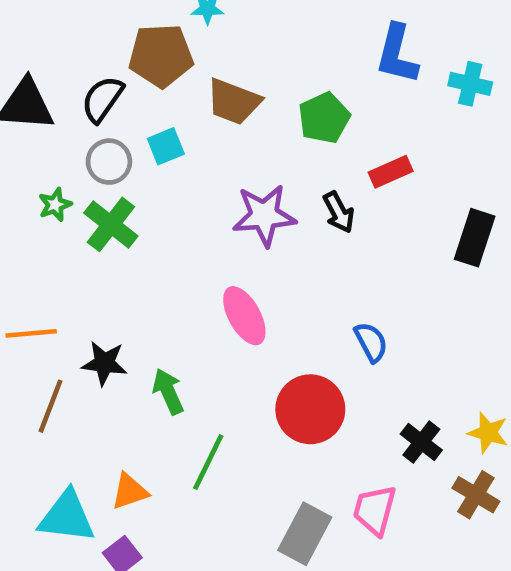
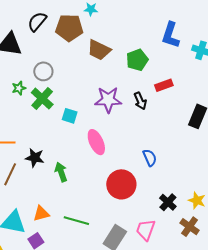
black semicircle: (102, 99) -> (37, 22), moved
cyan square: (166, 146) -> (70, 116), moved, turned 35
green line: (208, 462) -> (76, 221), moved, turned 75

